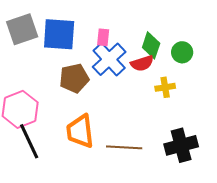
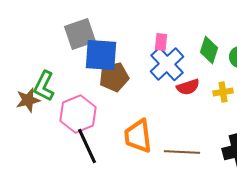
blue square: (59, 34) -> (101, 55), moved
red semicircle: (142, 63) -> (188, 87), moved
brown pentagon: (74, 78) -> (114, 77), moved

